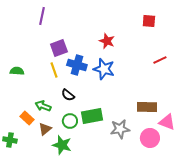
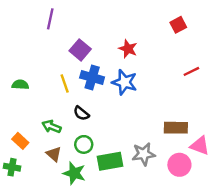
red square: (149, 21) -> (178, 25), turned -32
purple square: (59, 48) -> (80, 50), moved, turned -30
green rectangle: (92, 116) -> (110, 161), moved
orange rectangle: (27, 118) -> (20, 141), moved
brown triangle: (45, 129) -> (54, 154), turned -40

